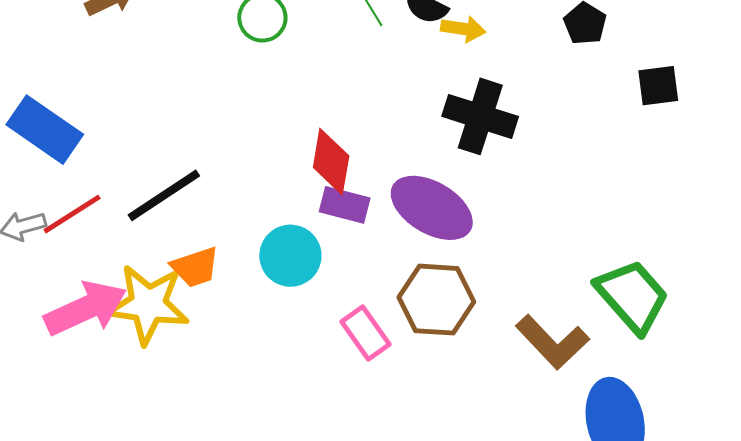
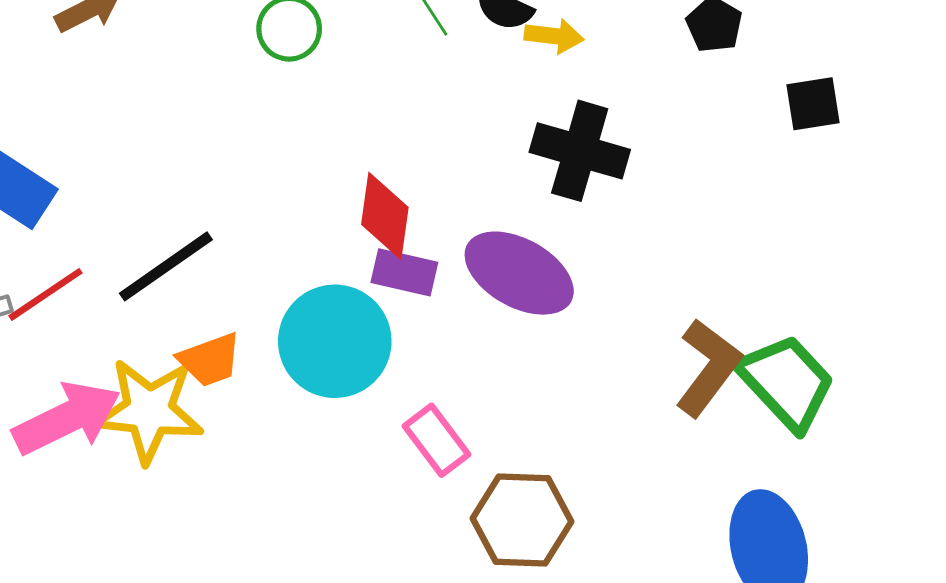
cyan circle: (290, 256) -> (335, 341), size x1.4
brown hexagon: (436, 300) -> (522, 520), moved
brown L-shape: (552, 342) -> (708, 367), moved, turned -98

